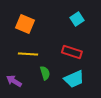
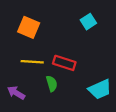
red rectangle: (72, 52) -> (64, 63), moved
cyan trapezoid: (74, 79) -> (100, 89), moved

